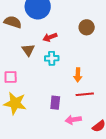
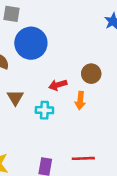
red arrow: (50, 37) -> (58, 85), moved
orange arrow: (78, 75) -> (80, 100), moved

